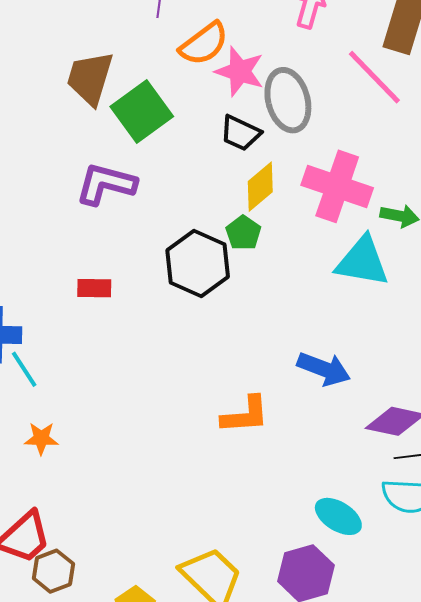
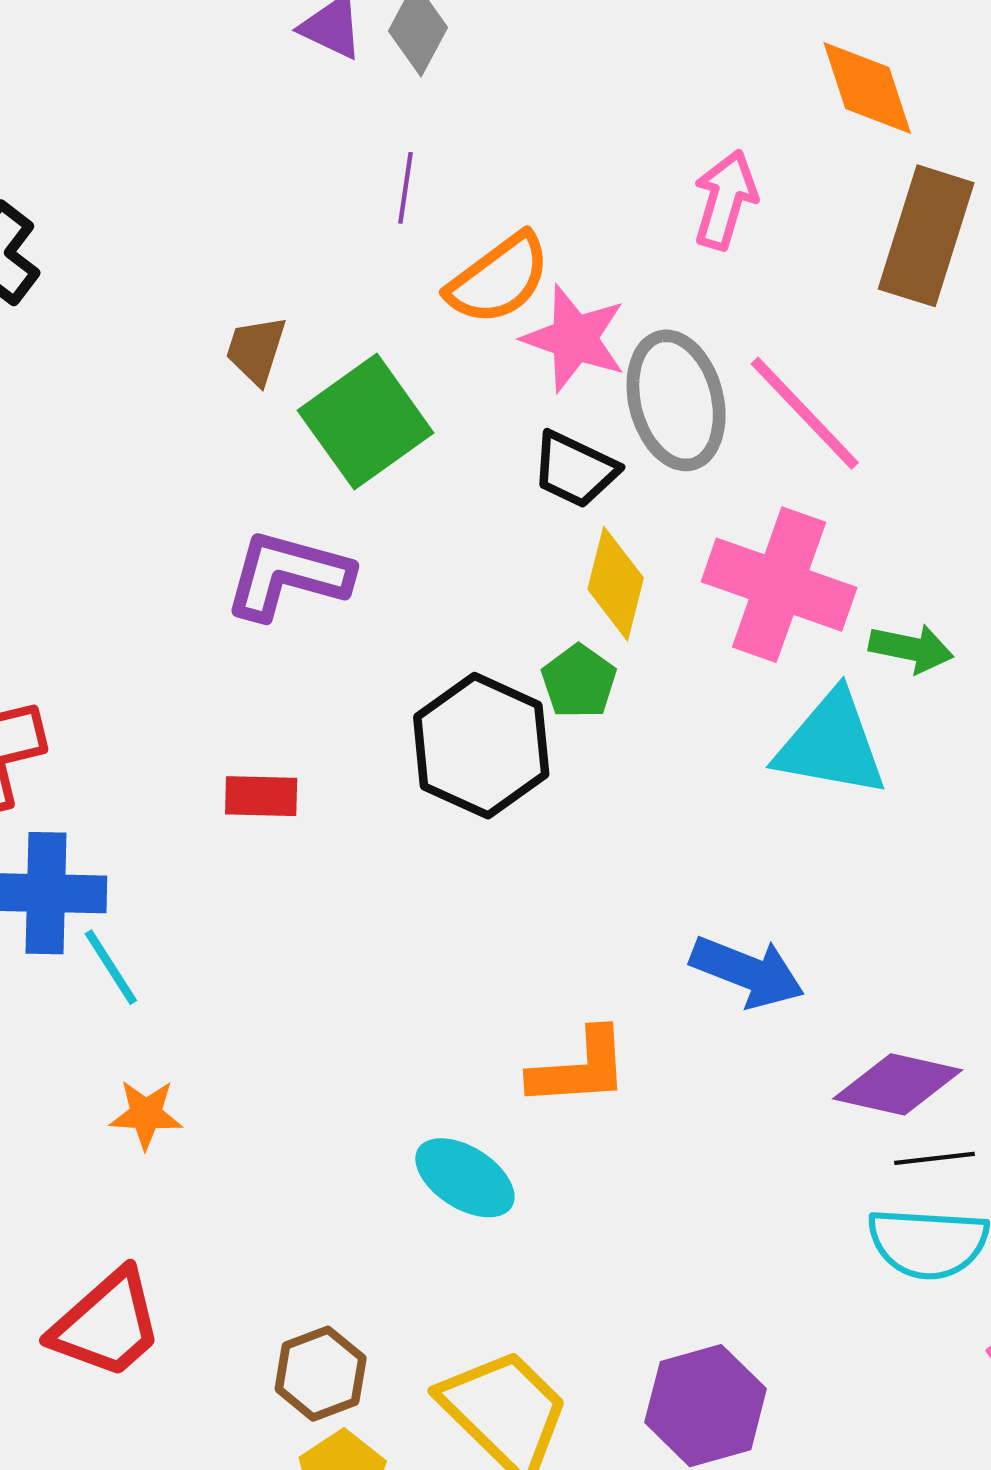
pink line: (374, 77) -> (805, 413), moved
brown trapezoid: (90, 78) -> (256, 350), size x0.6
yellow diamond: (260, 187) -> (616, 584), turned -36
cyan ellipse: (338, 516) -> (465, 1178), moved
brown hexagon: (53, 571) -> (321, 1374), moved

